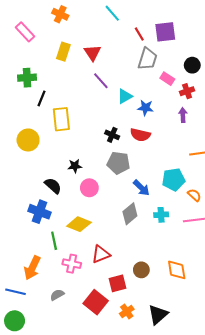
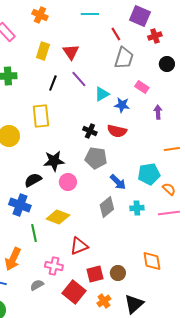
cyan line: (112, 13) -> (90, 14), turned -48
purple square: (165, 32) -> (140, 16), moved, turned 30
pink rectangle: (167, 79) -> (142, 87), moved
red cross: (187, 91) -> (155, 36), moved
black line: (42, 98) -> (53, 83), moved
black star: (75, 166) -> (54, 161), size x1.5
black semicircle: (53, 186) -> (33, 180), turned -72
pink cross: (72, 264) -> (54, 266), moved
brown circle: (141, 270) -> (118, 273), moved

